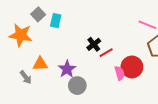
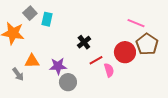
red line: (106, 53) -> (96, 60), moved
red circle: (132, 67) -> (125, 52), moved
purple star: (67, 69) -> (58, 66), turned 30

